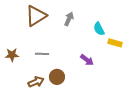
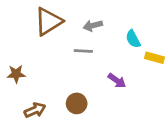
gray arrow: (69, 19) -> (93, 26), turned -128
gray line: (42, 54) -> (83, 51), moved
brown arrow: (36, 82) -> (35, 110), moved

